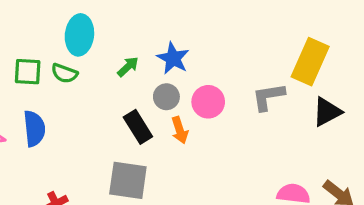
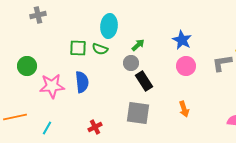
blue star: (173, 58) -> (182, 40), moved
gray circle: (166, 97) -> (131, 63), moved
orange arrow: (180, 130) -> (184, 109), moved

